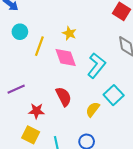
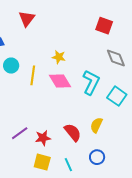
purple line: (16, 89) -> (20, 133), moved
cyan square: (114, 95) -> (117, 96), moved
red semicircle: (64, 97) -> (73, 132), moved

